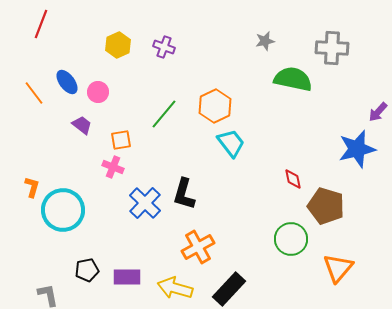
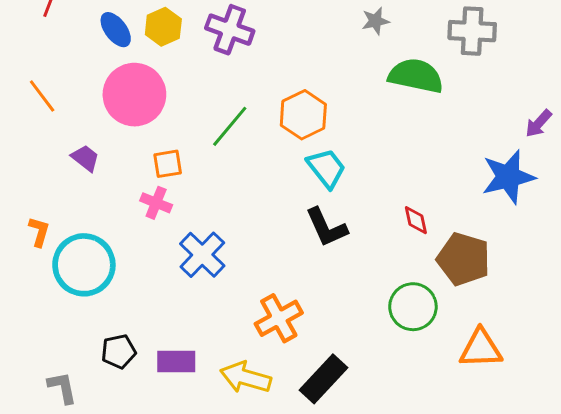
purple cross: (164, 47) -> (230, 30), size x1.5
blue ellipse: (67, 82) -> (116, 30), moved
pink circle: (98, 92) -> (134, 95), size x2.0
purple trapezoid: (82, 125) -> (85, 158), moved
black L-shape: (184, 194) -> (326, 227), moved, turned -40
orange triangle: (338, 268) -> (481, 349), turned 48

